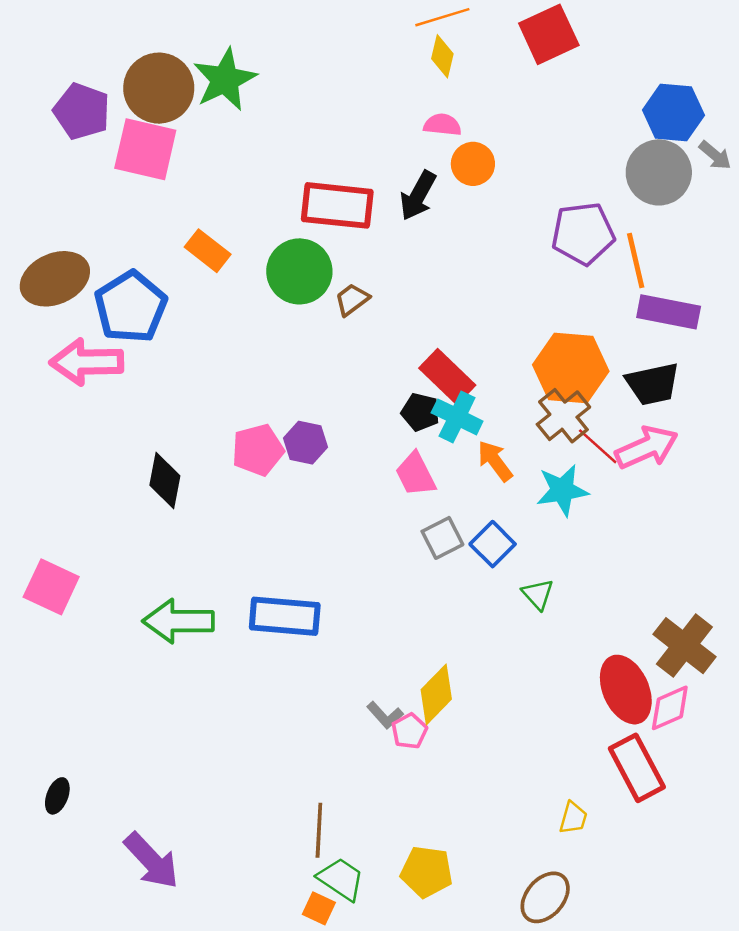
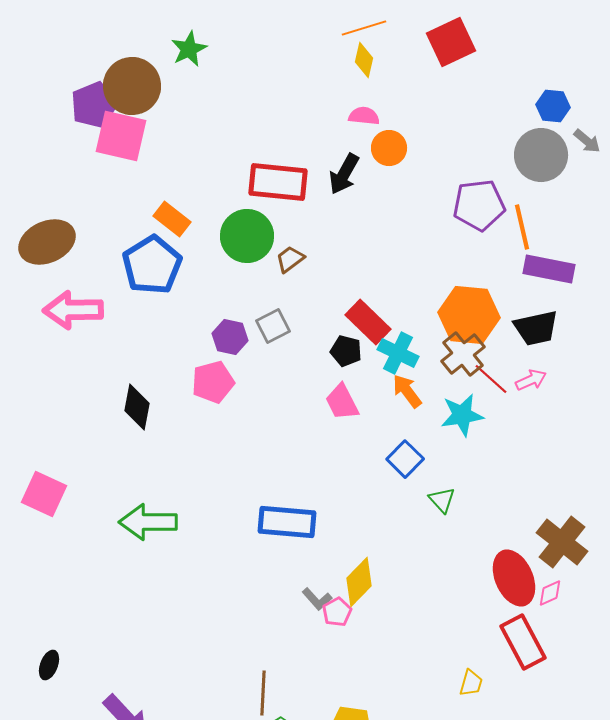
green star: (225, 80) -> (189, 49), moved, size x0.7
purple pentagon: (82, 111) -> (94, 105), moved, turned 30
blue hexagon: (673, 113) -> (553, 106), size x0.7
blue pentagon: (131, 307) -> (152, 265), moved
cyan cross: (457, 417) -> (398, 353), moved
purple hexagon: (305, 443) -> (230, 337), moved
pink arrow: (647, 447) -> (531, 380), size x0.6
gray square: (442, 538) -> (273, 326), moved
blue rectangle: (285, 616) -> (287, 522), moved
pink diamond: (670, 708) -> (550, 593), size x0.7

